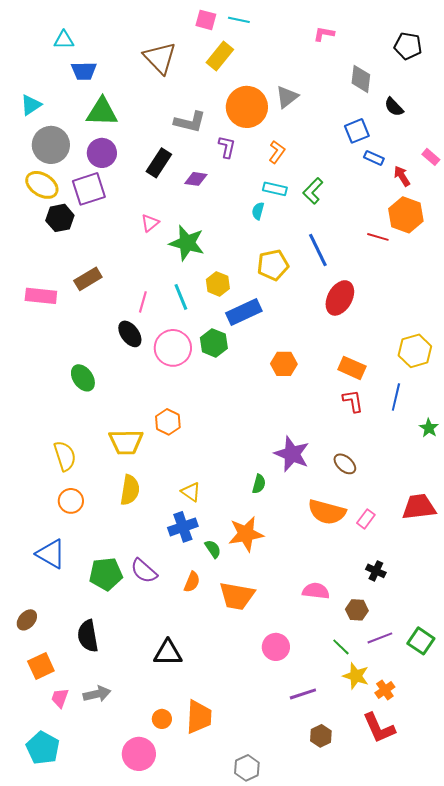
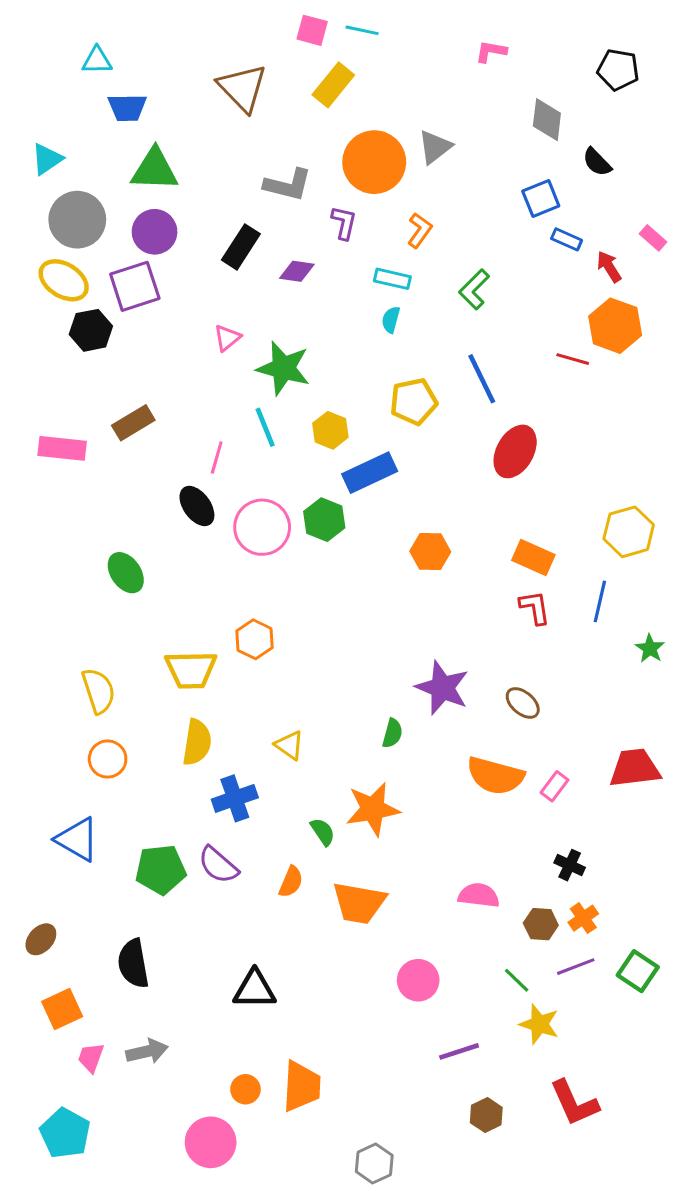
cyan rectangle: (275, 189) -> (392, 279), moved
cyan line: (181, 297) -> (265, 427), moved
blue cross: (183, 527) -> (235, 798), moved
orange cross: (385, 690) -> (583, 918), moved

